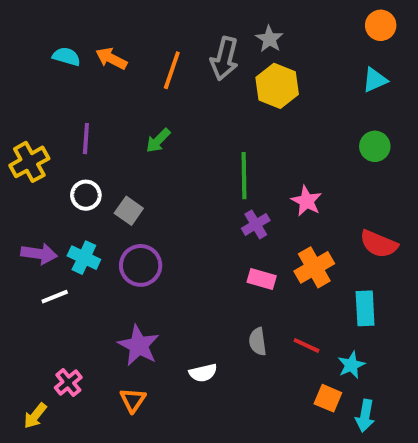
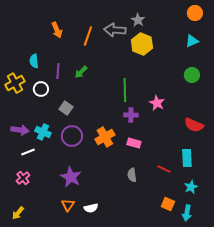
cyan semicircle: (66, 57) -> (34, 61), moved, turned -112
orange arrow: (111, 58) -> (57, 30), turned -140
gray arrow: (224, 58) -> (115, 30), turned 80
purple line: (86, 139) -> (58, 71), moved
white circle: (86, 195) -> (41, 89), moved
purple cross: (256, 224) -> (131, 115), turned 32
orange cross: (314, 267) -> (105, 137), moved
red line: (306, 345) -> (164, 169), moved
cyan star: (351, 365) -> (191, 187), moved
white semicircle: (203, 373) -> (91, 208), moved
pink cross: (68, 383) -> (23, 178), moved

